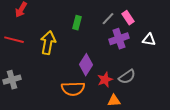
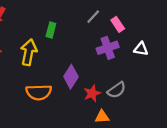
gray line: (108, 19) -> (93, 17), moved
green rectangle: (77, 23) -> (51, 30), moved
orange semicircle: (73, 89) -> (39, 92), moved

